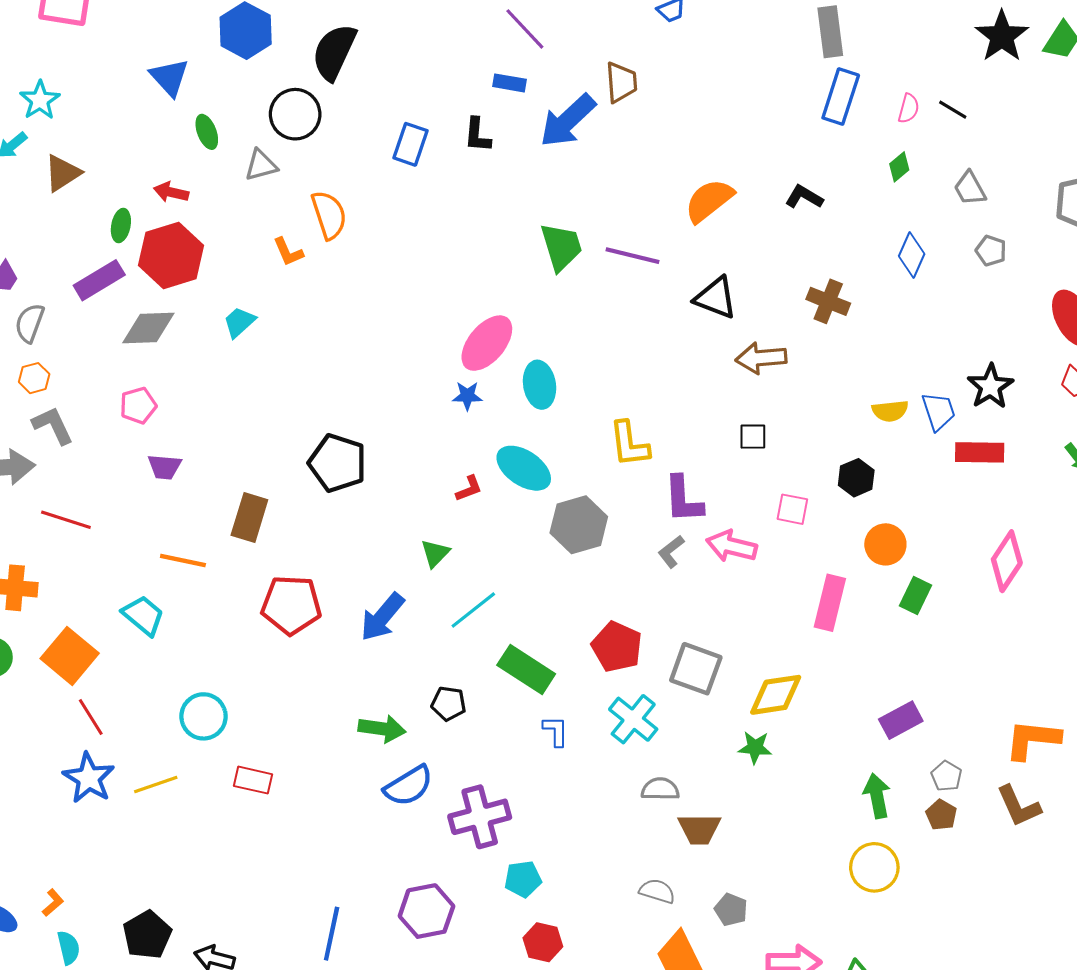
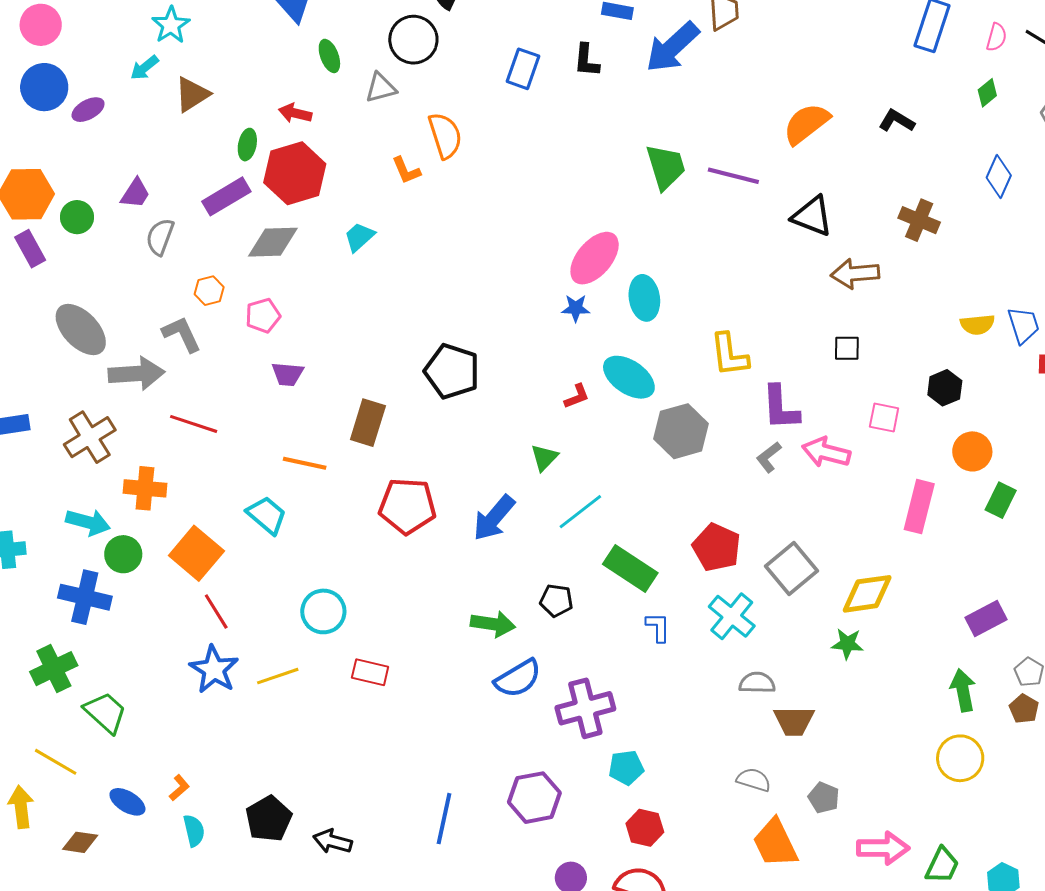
orange hexagon: (34, 378) -> (209, 291), moved
gray square: (696, 669) -> (792, 569), turned 30

